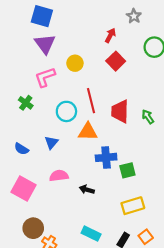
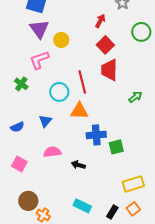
yellow circle: (75, 63) -> (61, 40), moved
red trapezoid: (120, 111) -> (109, 70), moved
green arrow: (148, 117) -> (135, 97), turned 88
blue semicircle: (21, 149) -> (17, 127), turned -56
pink square: (24, 189) -> (19, 164), size x0.7
yellow rectangle: (133, 206) -> (133, 184), moved

